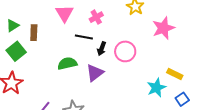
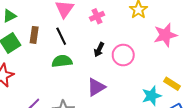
brown rectangle: (34, 33) -> (34, 35), moved
black line: (84, 37) -> (61, 36), moved, turned 48
purple triangle: (95, 73) -> (96, 87), moved

